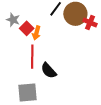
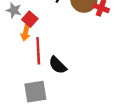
orange arrow: (36, 33) -> (26, 33), moved

